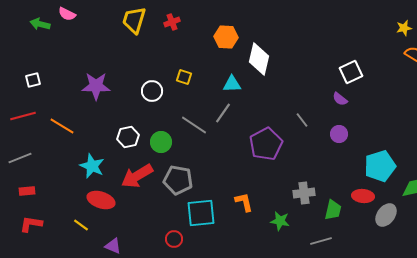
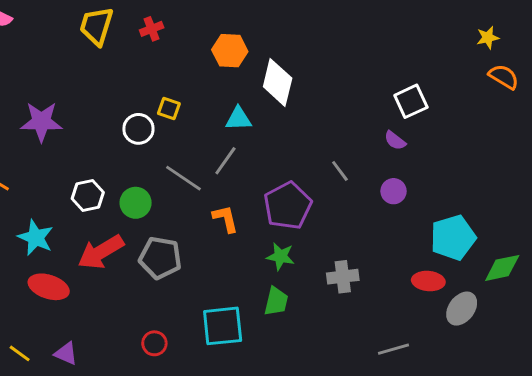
white circle: (152, 91) -> (138, 129), moved
orange L-shape: (244, 202) -> (225, 219), moved
green trapezoid: (333, 210) -> (276, 301), moved
cyan square: (201, 213) -> (223, 326), moved
green star: (280, 221) -> (280, 256), moved
yellow line: (81, 225) -> (20, 353), moved
gray line: (321, 241) -> (394, 349), moved

